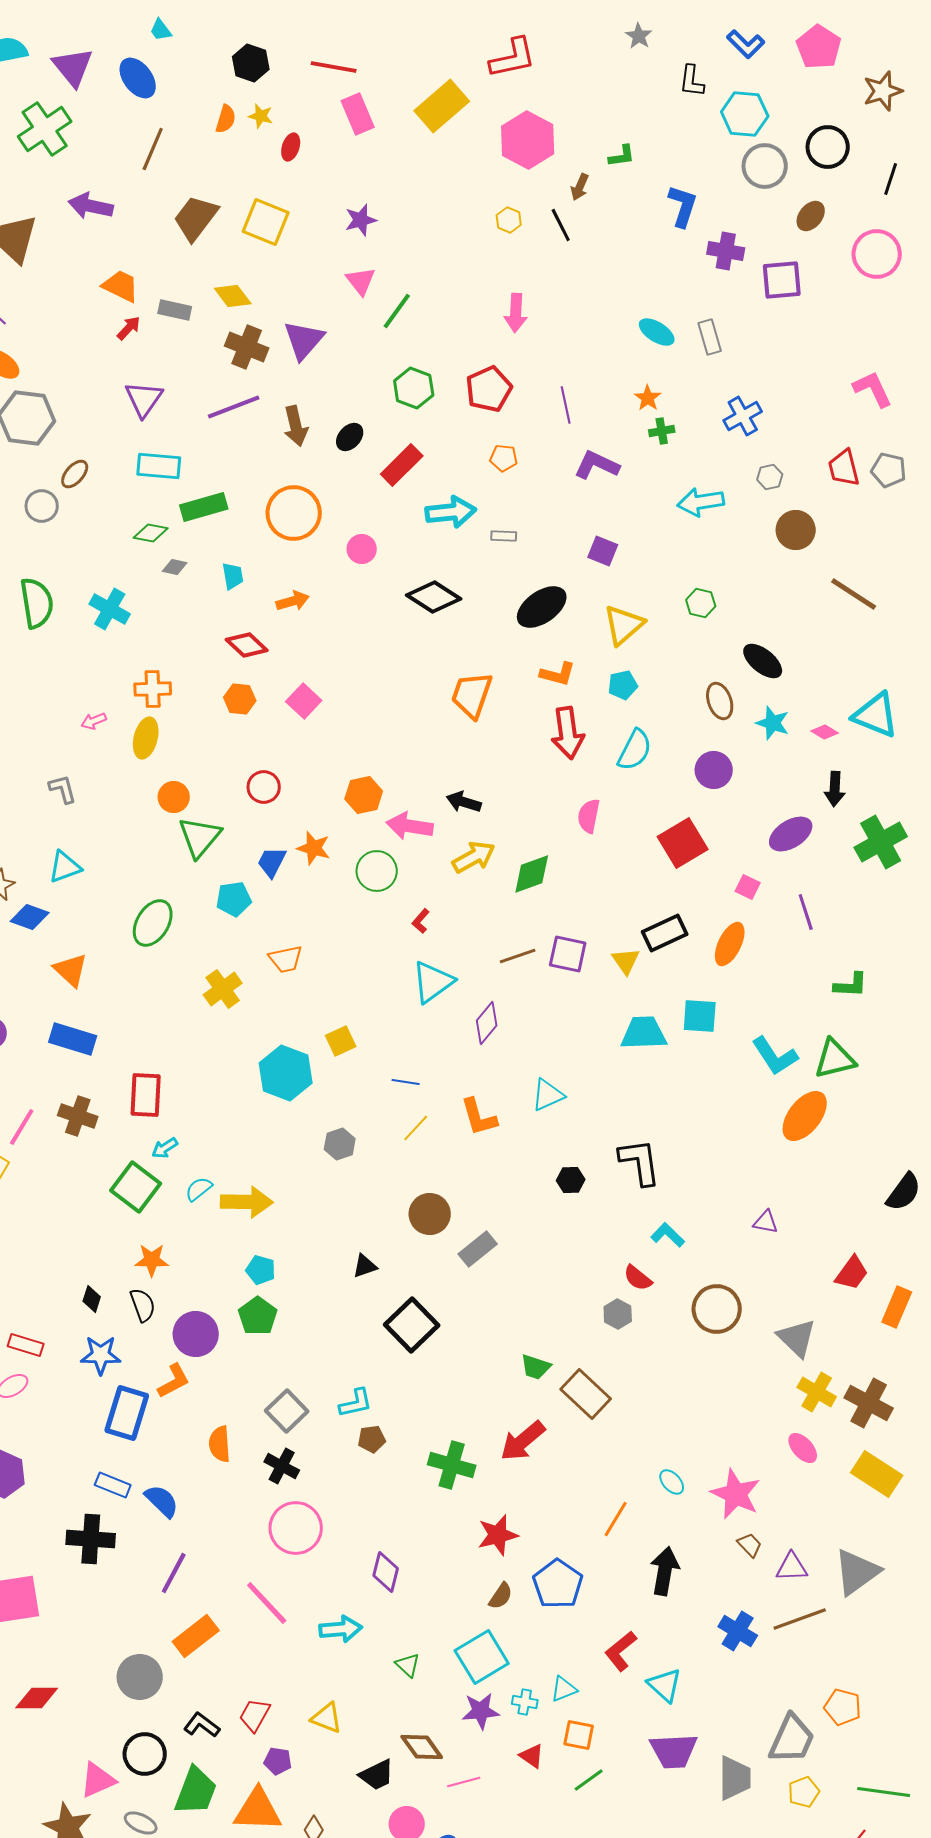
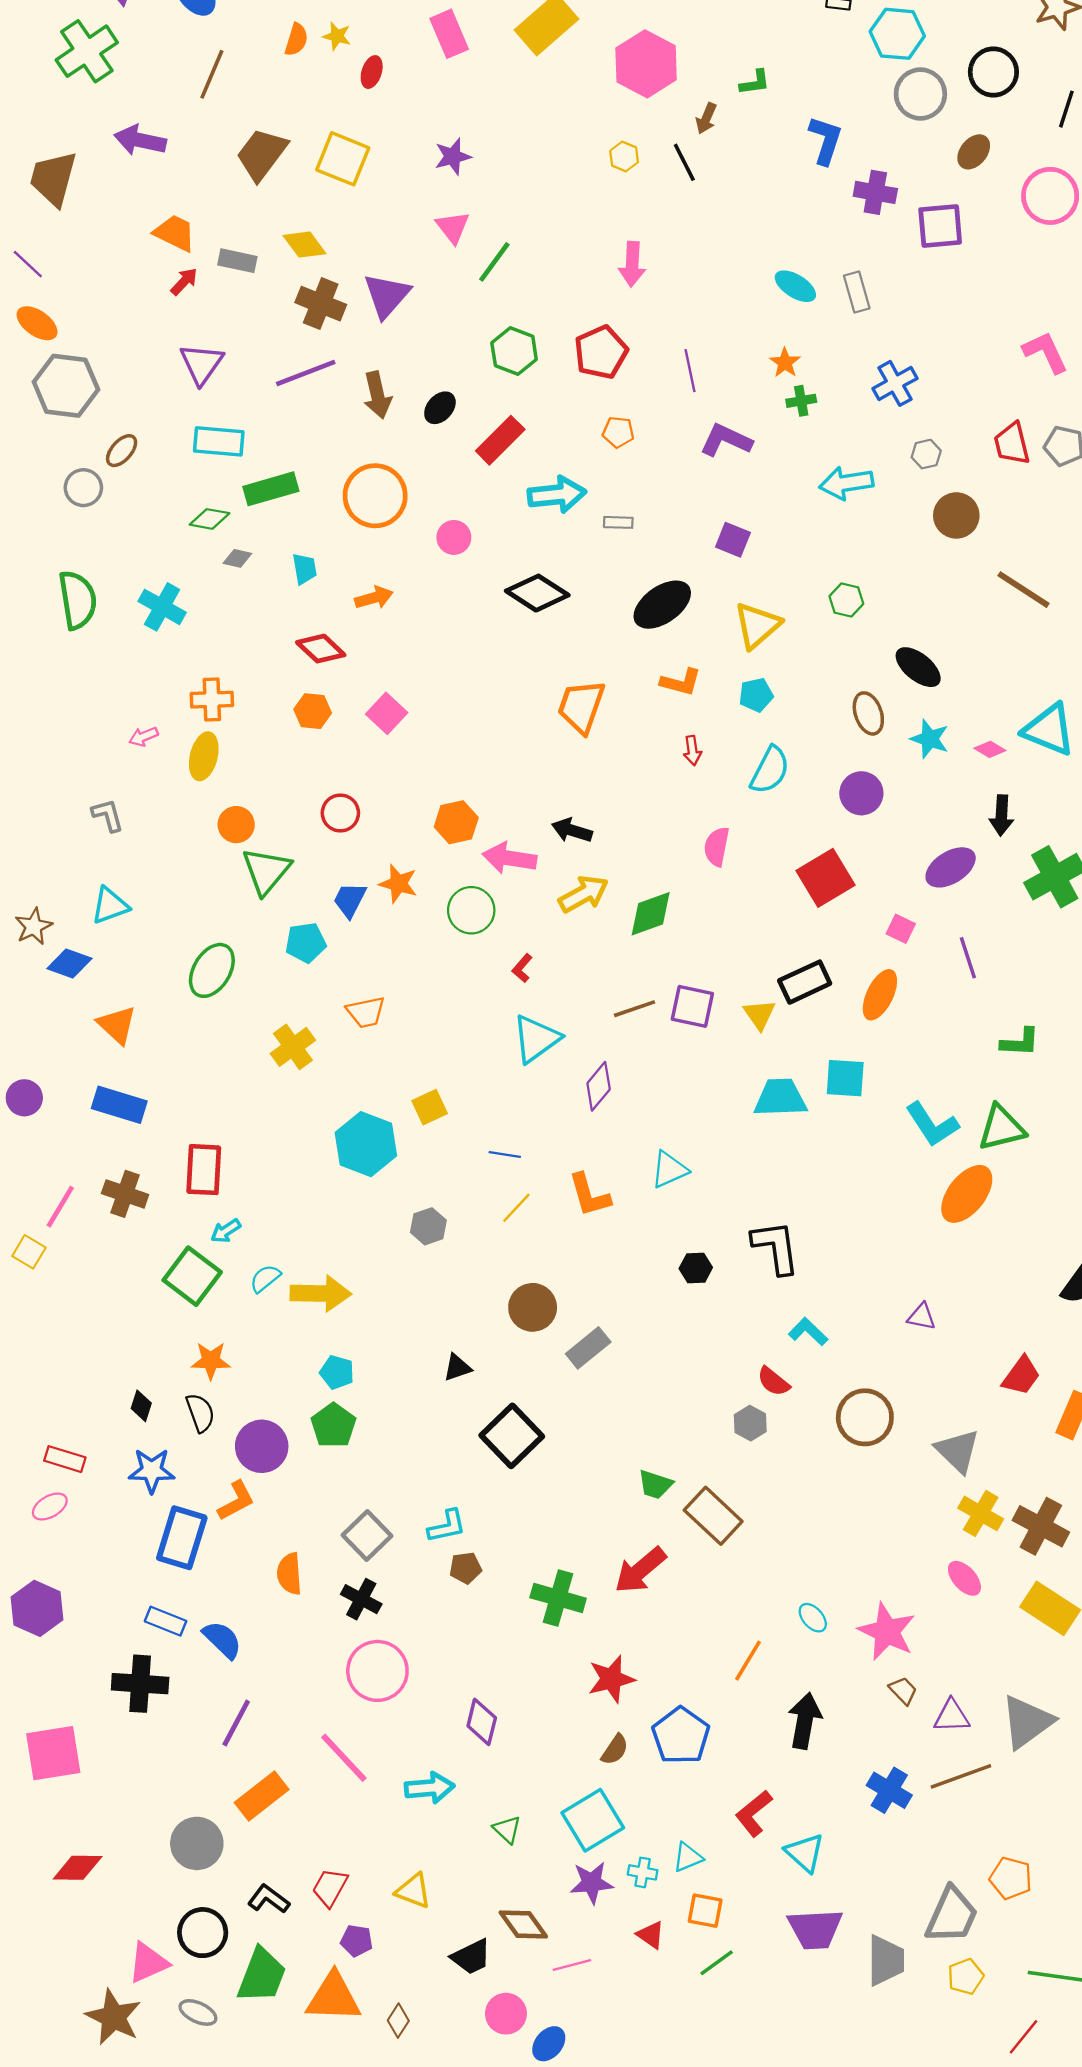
red arrow: (568, 733) -> (692, 750), size x0.5

